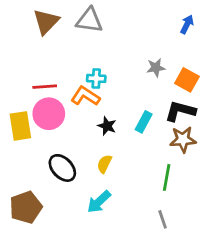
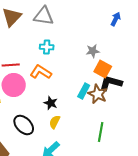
cyan cross: (96, 78) -> (47, 47), moved
orange square: (187, 80) -> (103, 69), moved
black star: (107, 126) -> (51, 103), moved
brown star: (183, 139) -> (98, 94), moved, turned 30

